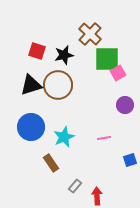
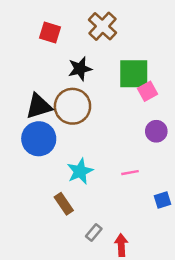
brown cross: (90, 34) -> (103, 26), moved
red square: (37, 51) -> (50, 32), moved
blue circle: (31, 127) -> (39, 139), moved

